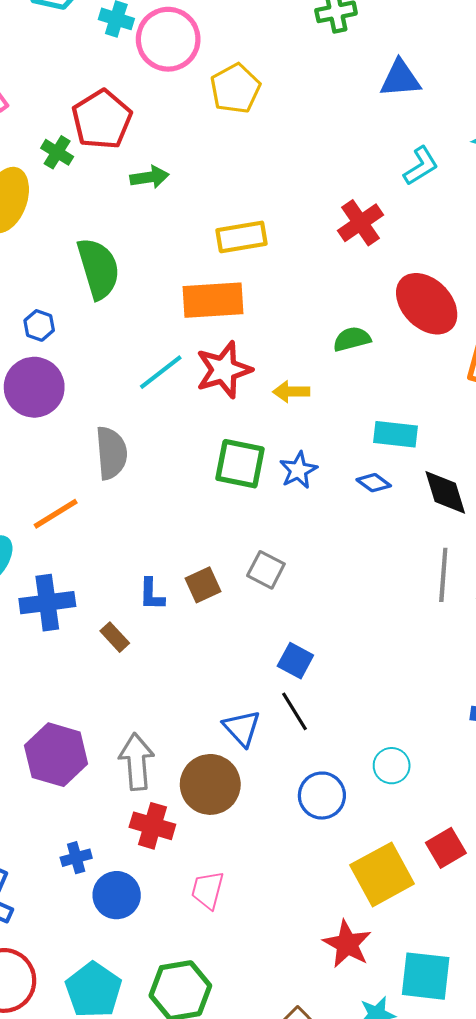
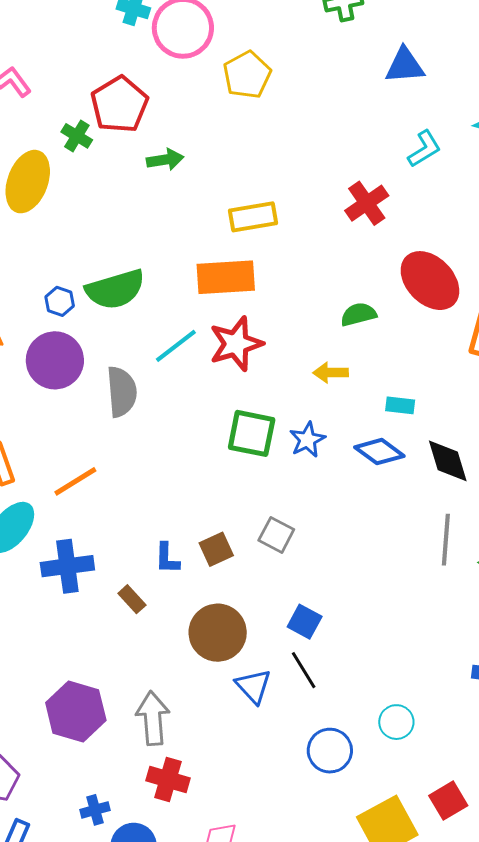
green semicircle: (98, 268) -> (115, 289), moved, turned 90
yellow arrow: (291, 392) -> (331, 373), moved
cyan rectangle: (395, 434) -> (400, 405), size x0.7
gray semicircle: (111, 453) -> (122, 392), moved
blue diamond: (374, 483) -> (379, 452), size x1.5
brown circle: (210, 784) -> (218, 633), moved

